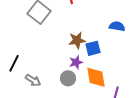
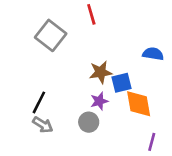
black line: (14, 63) -> (39, 102), moved
orange diamond: (96, 77) -> (139, 104), moved

